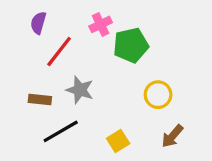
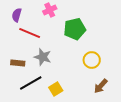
pink cross: (101, 24) -> (50, 10), moved
red line: (59, 52) -> (30, 33), turned 75
yellow square: (118, 141) -> (56, 89), moved

